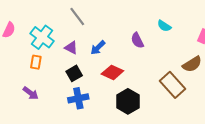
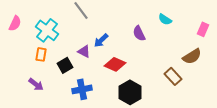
purple triangle: (71, 48) -> (84, 51), moved
black square: (74, 73) -> (65, 65), moved
brown rectangle: (172, 85) -> (173, 76), size x0.7

